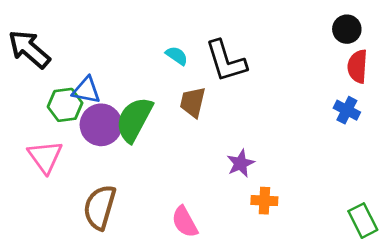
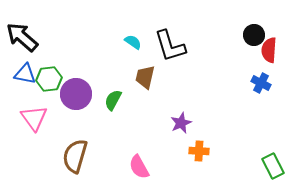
black circle: (347, 29) -> (254, 35), moved
blue triangle: (86, 90) -> (25, 74), moved
green semicircle: (134, 120) -> (113, 100), moved, size x0.6

